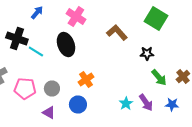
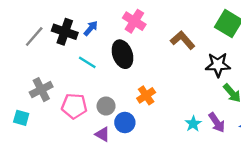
blue arrow: (37, 12) -> (91, 28), moved
black cross: (17, 38) -> (65, 32), moved
black star: (147, 54) -> (218, 65), size x1.5
blue circle: (78, 104) -> (125, 123), moved

